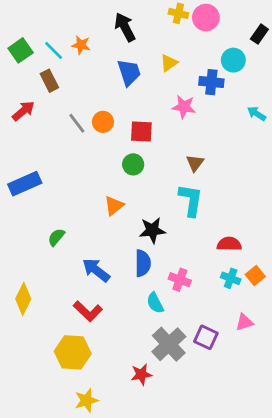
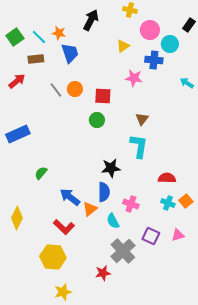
pink circle: (206, 18) -> (150, 30), moved
black arrow: (125, 27) -> (91, 20), turned 55
blue trapezoid: (129, 72) -> (70, 53), moved
brown rectangle: (49, 81) -> (36, 59), turned -70
orange triangle: (114, 206) -> (90, 209), moved
purple square: (206, 337) -> (151, 236), moved

